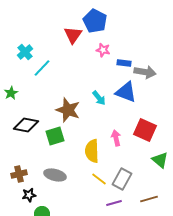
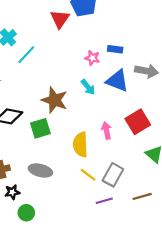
pink star: (103, 50) -> (92, 58), moved
gray arrow: (145, 72) -> (146, 71), moved
red square: (145, 130) -> (138, 122), turned 35

